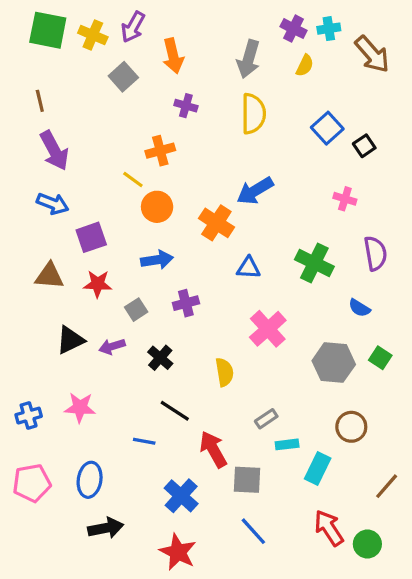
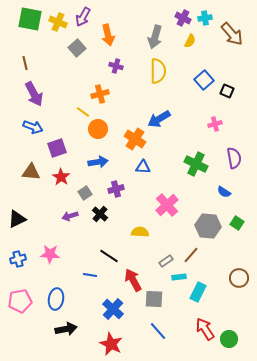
black square: (364, 146) -> (227, 91), turned -32
pink cross: (345, 199) -> (215, 124), turned -32
blue triangle: (249, 268) -> (143, 167), moved
red star: (98, 284) -> (61, 177), turned 30
black triangle: (70, 340) -> (17, 219), moved
black cross: (160, 358) -> (100, 214), moved
yellow semicircle: (224, 372) -> (140, 232), turned -78
brown circle: (351, 427) -> (239, 278), moved
brown line: (387, 486) -> (191, 255), moved

